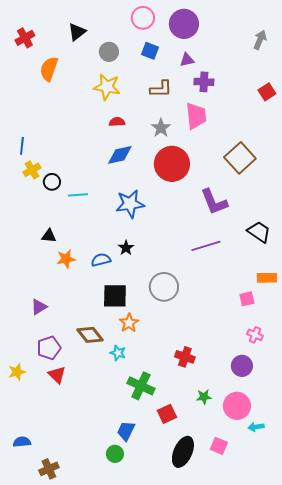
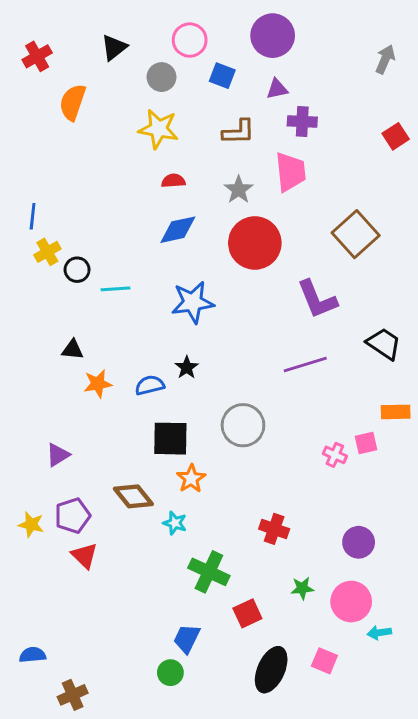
pink circle: (143, 18) -> (190, 40), moved
pink cross: (255, 335) -> (335, 455), moved
yellow star: (17, 372) -> (31, 524), moved, turned 30

